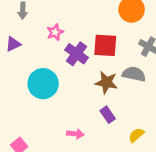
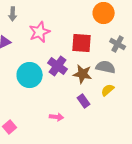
pink star: (55, 32) -> (40, 32), size x1.5
purple cross: (77, 54) -> (58, 66), moved
yellow semicircle: (136, 135) -> (108, 90), moved

